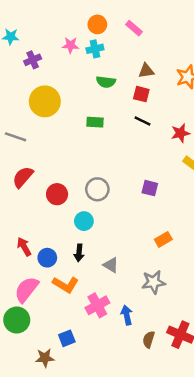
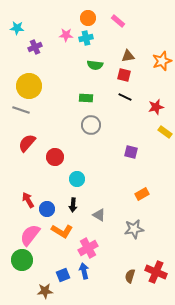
yellow circle: (45, 101) -> (29, 86), moved
gray circle: (97, 189) -> (91, 125), moved
blue arrow: (127, 315) -> (84, 271), moved

